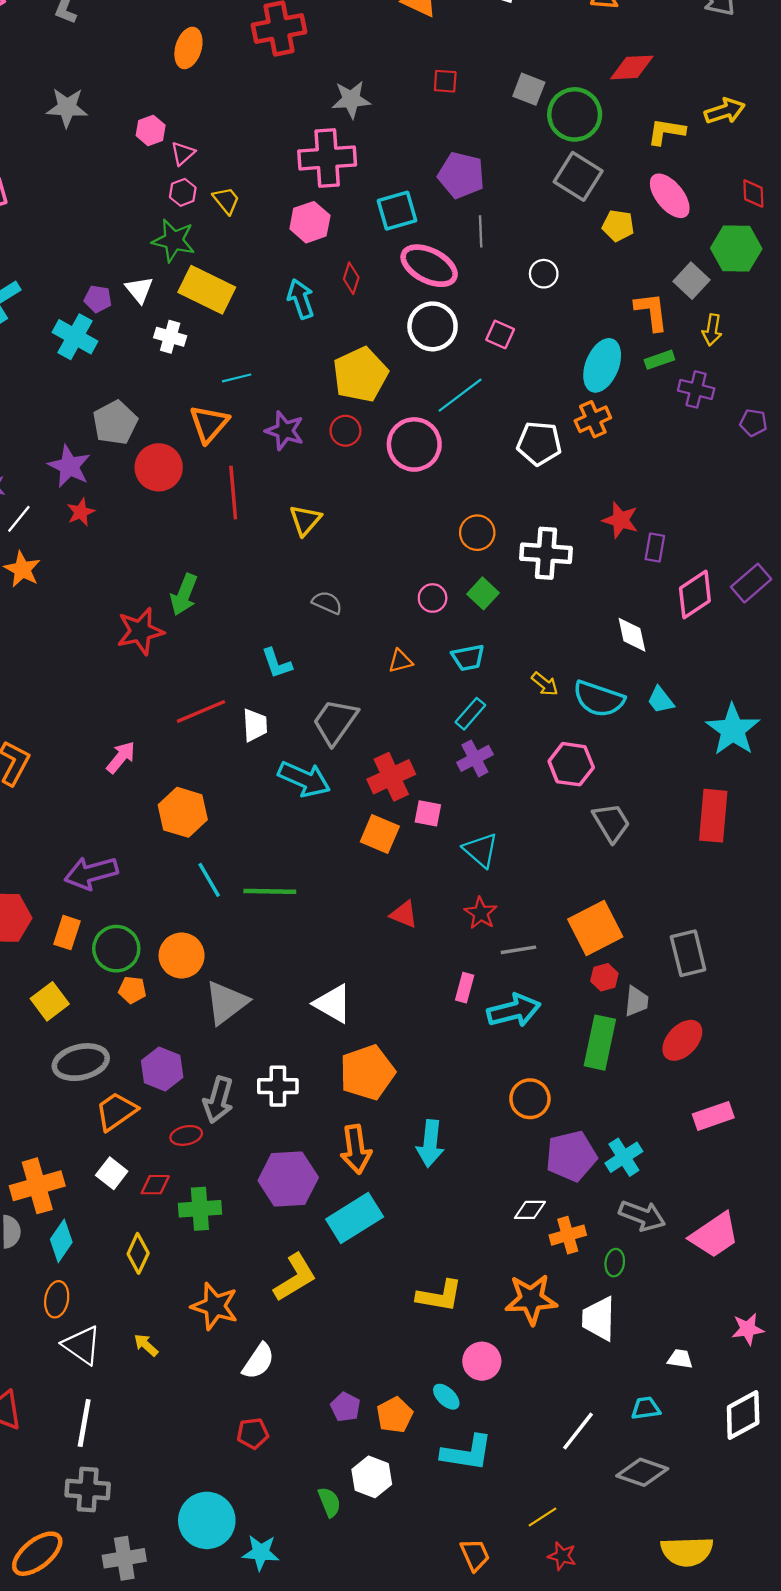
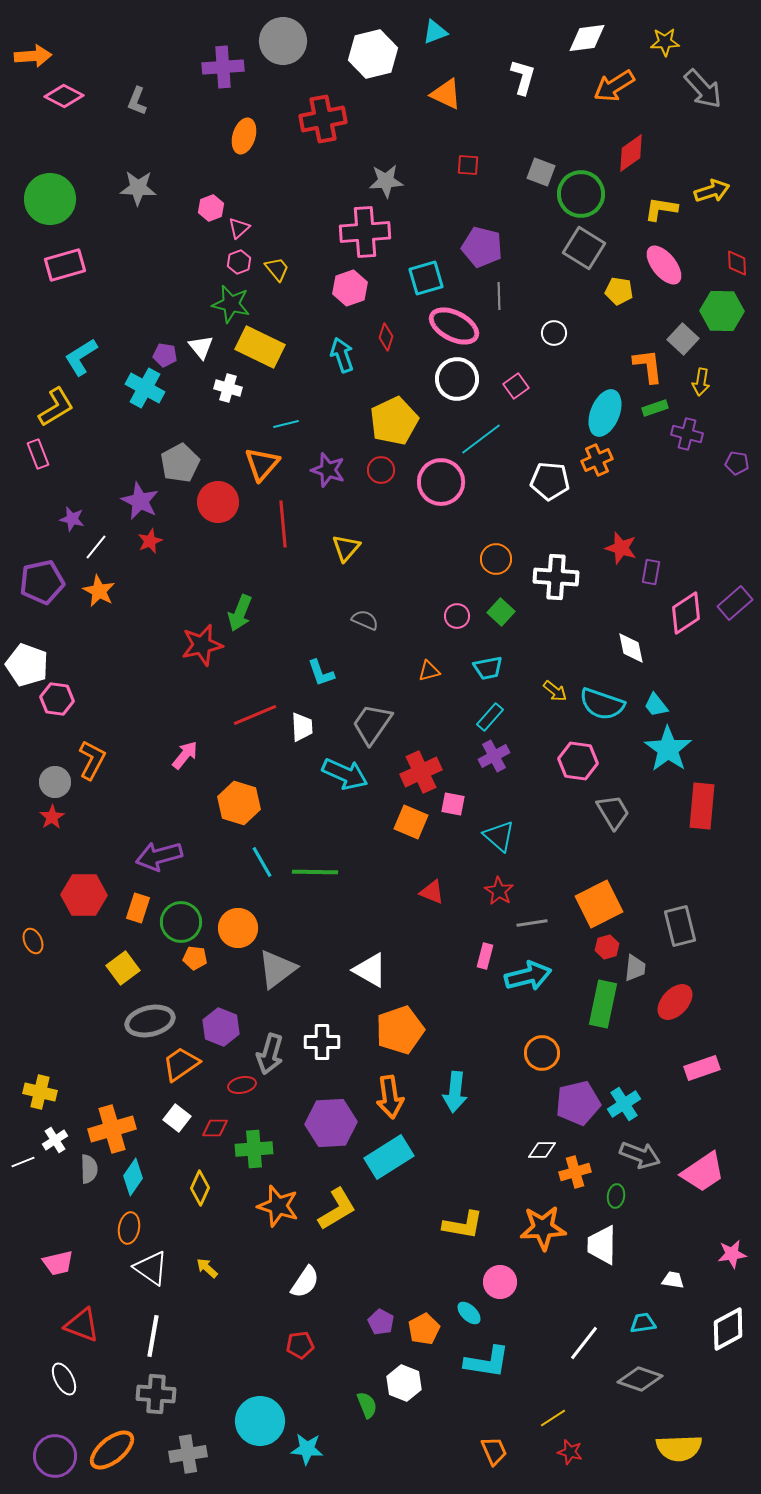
red diamond: (632, 67) -> (631, 153), turned -33
pink square: (500, 334) -> (516, 386), turned 30
cyan star: (733, 730) -> (668, 749), moved
orange star: (215, 1306) -> (278, 1206), moved

